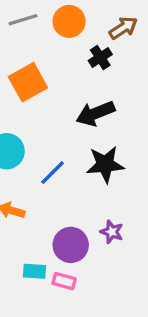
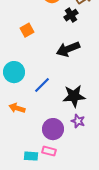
orange square: (28, 82) -> (27, 30), size x0.6
black star: (105, 164) -> (74, 96), moved
cyan rectangle: (35, 271) -> (31, 156), moved

